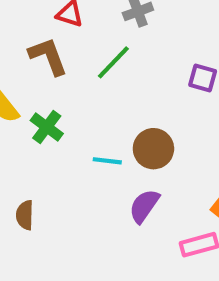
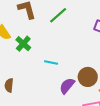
brown circle: (153, 149) -> (88, 77), moved

